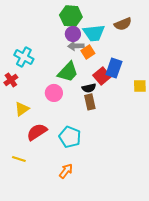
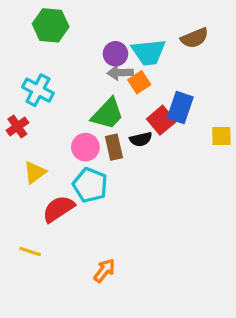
green hexagon: (71, 16) -> (51, 25), moved
brown rectangle: (90, 102) -> (114, 147), moved
cyan pentagon: (70, 137) -> (90, 185), moved

